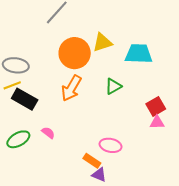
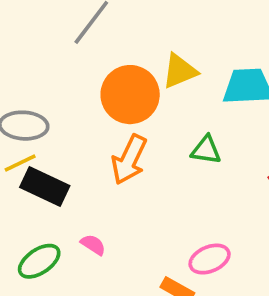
green triangle: (113, 86) -> (206, 150), turned 42
pink ellipse: (111, 145) -> (210, 259), turned -30

